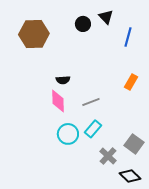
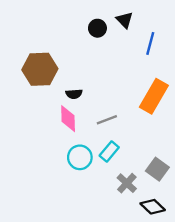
brown hexagon: (34, 34) -> (40, 69), moved
orange rectangle: (131, 82) -> (154, 96), size x1.8

